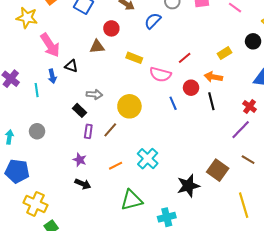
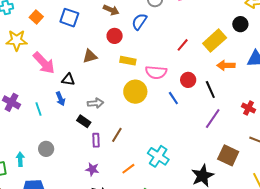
red circle: (111, 28) -> (115, 36), moved
yellow rectangle: (224, 53) -> (215, 41), size x1.6
red line: (185, 58) -> (183, 45), moved
blue arrow: (52, 76) -> (60, 99), moved
orange arrow: (213, 77) -> (226, 65), moved
yellow circle: (129, 106) -> (135, 92), moved
red cross: (250, 106) -> (249, 108), moved
purple line: (241, 130) -> (213, 119), moved

